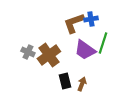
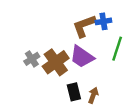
purple trapezoid: (85, 50) -> (82, 57), moved
gray cross: (28, 52) -> (32, 59), turned 32

